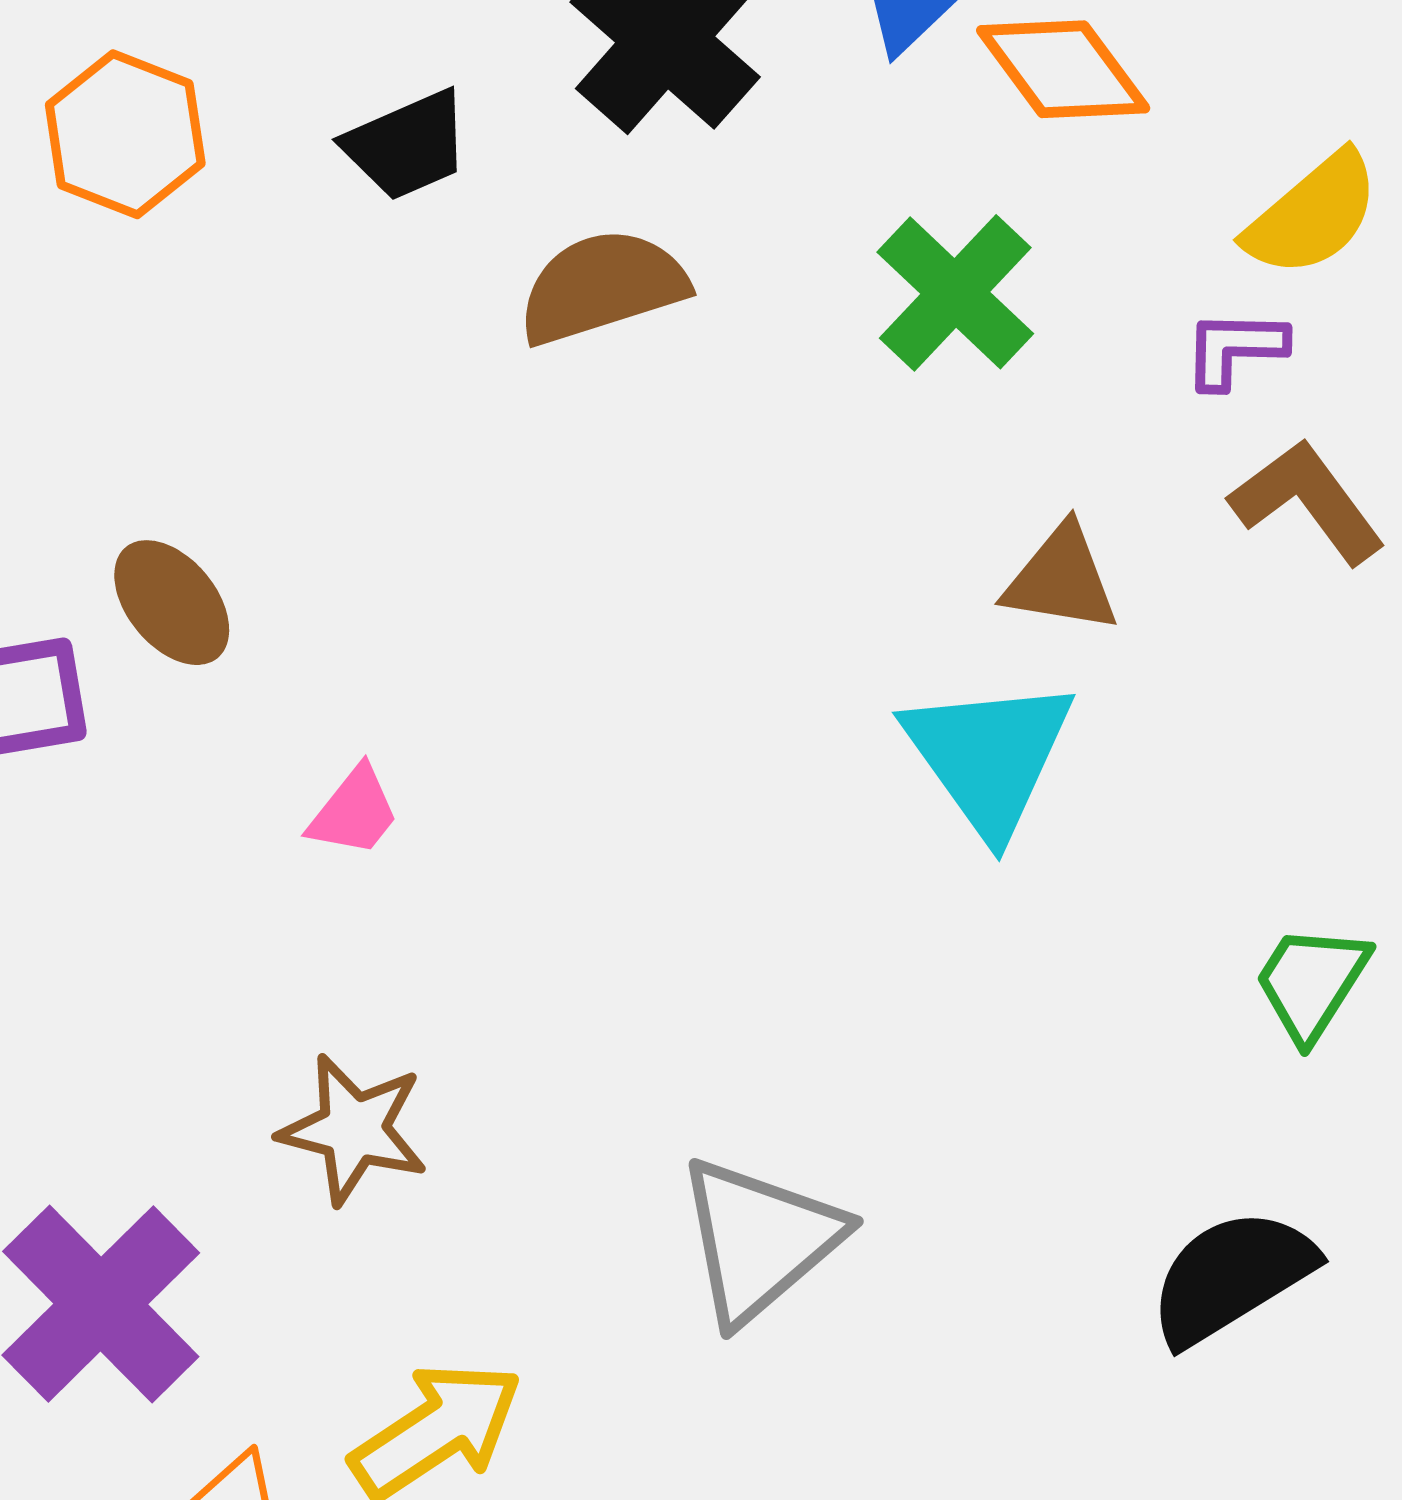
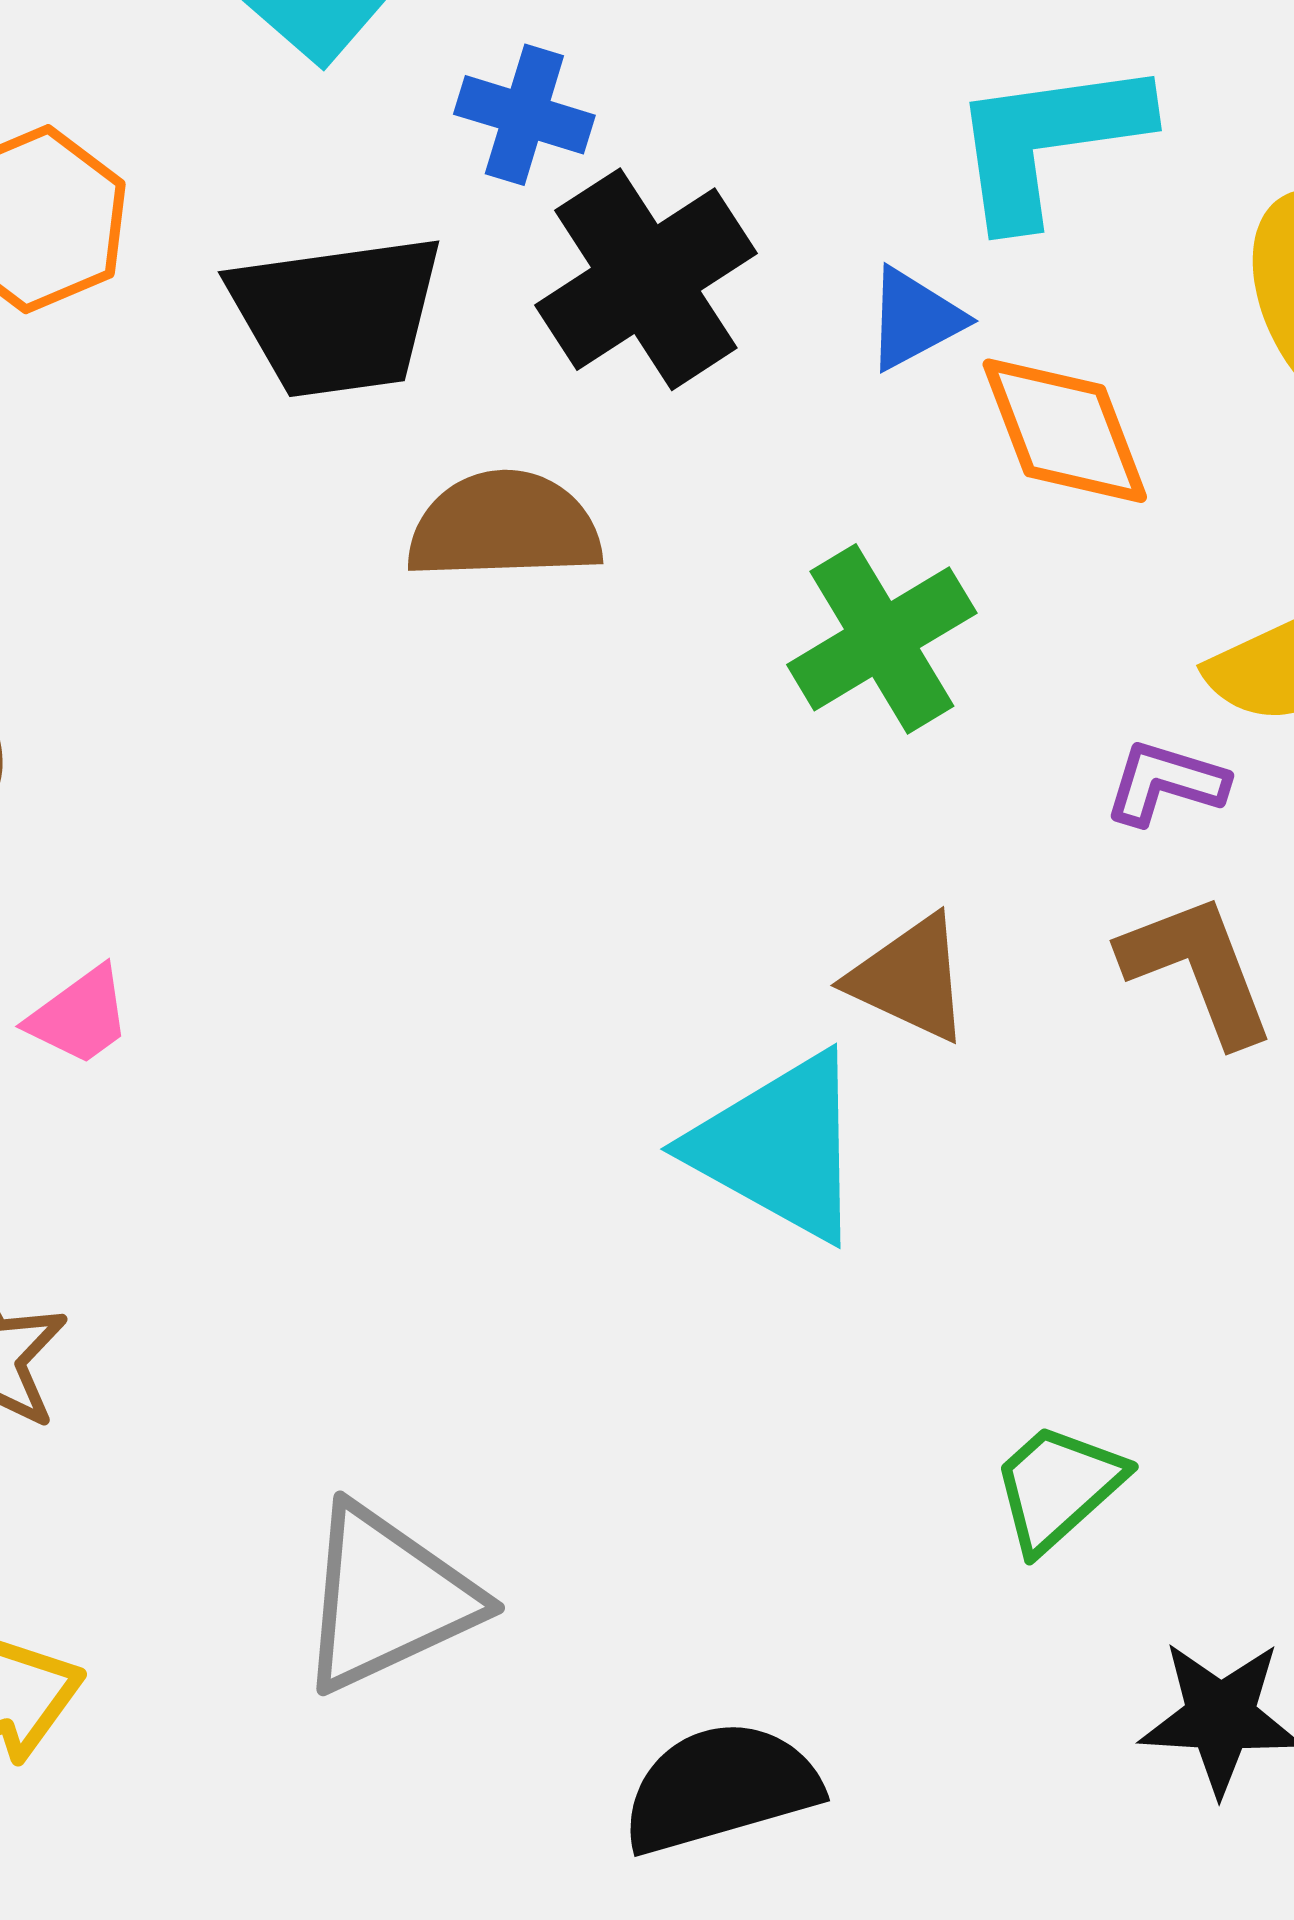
black trapezoid: (407, 145) -> (337, 315), size x1.5
cyan triangle: (989, 756) -> (779, 1147), turned -41
black semicircle: (1231, 1277) -> (721, 1788), moved

